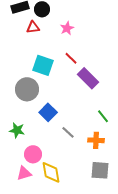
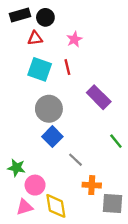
red line: (71, 58) -> (67, 67), moved, turned 32
cyan square: (43, 65) -> (40, 69), moved
gray circle: (27, 89) -> (49, 109), moved
green star: (17, 130) -> (17, 168), moved
orange cross: (96, 140) -> (92, 185), moved

